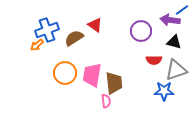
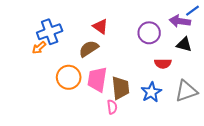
brown semicircle: (74, 38) -> (89, 49), moved
gray triangle: (176, 70) -> (186, 91), moved
blue star: (164, 91) -> (151, 92), moved, turned -30

